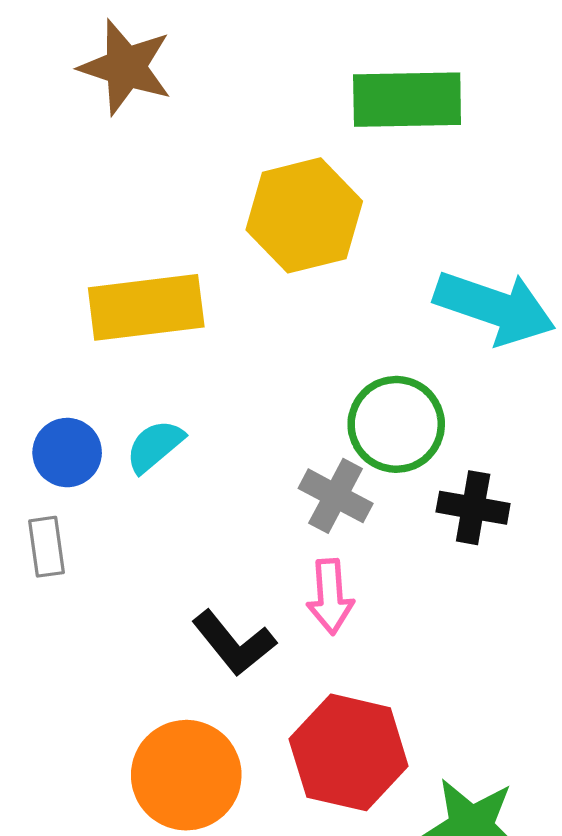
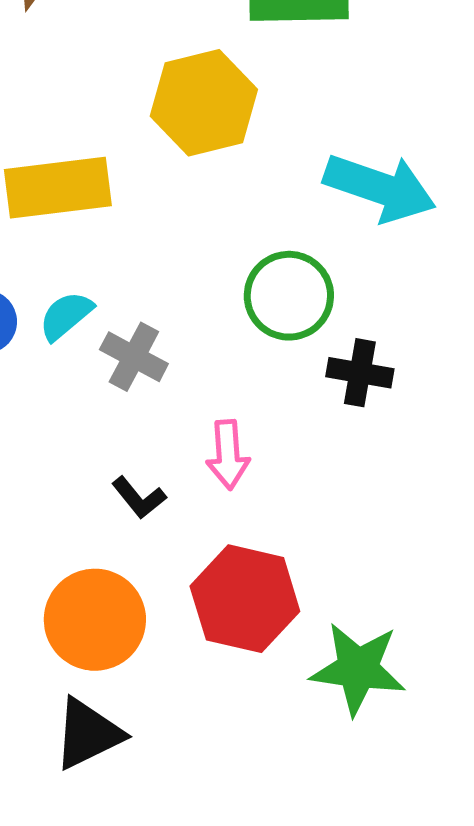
gray cross: (336, 496) -> (134, 357), moved
black L-shape: (234, 643) -> (139, 498), size x0.7

